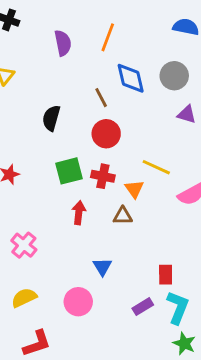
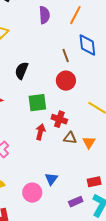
black semicircle: (51, 118) -> (22, 71), moved
red cross: (103, 176) -> (59, 119), moved
orange triangle: (134, 189) -> (89, 142), moved
blue triangle: (102, 267) -> (51, 179), moved
red rectangle: (166, 275) -> (94, 182), turned 72

